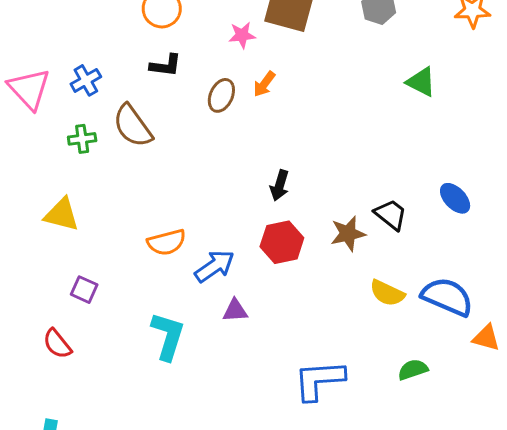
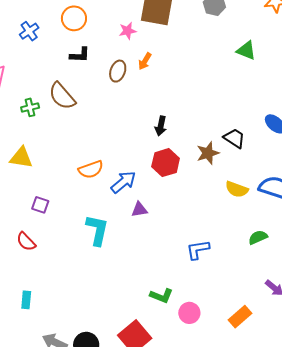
blue cross: (86, 80) -> (29, 31), moved
blue L-shape: (319, 380) -> (198, 250), size x0.7

